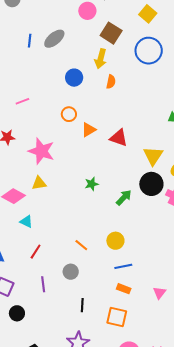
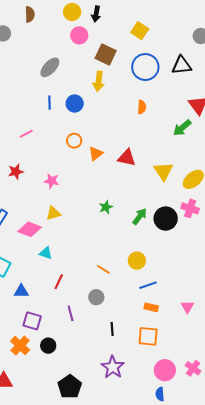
blue line: (30, 41) -> (50, 103), moved
orange semicircle: (111, 82) -> (142, 107), moved
pink star: (41, 151) -> (52, 181), size x0.6
black circle: (151, 184) -> (166, 219), moved

